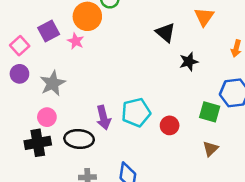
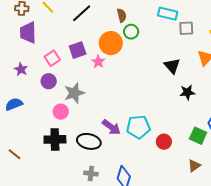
pink circle: (47, 117) -> (61, 112), moved
purple arrow: (103, 118) -> (111, 127), turned -48

